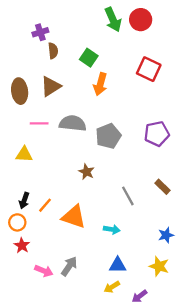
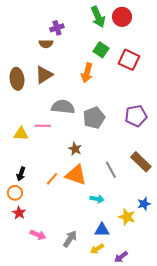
purple cross: (40, 32) -> (57, 28), moved
brown semicircle: (53, 51) -> (46, 44), turned 96
green square: (89, 58) -> (101, 50), moved
pink line: (39, 123) -> (43, 126), moved
brown rectangle: (163, 187) -> (141, 162), size x1.5
orange line: (45, 205) -> (52, 179), moved
orange triangle: (74, 217) -> (76, 175), moved
gray arrow: (69, 266) -> (70, 239), moved
yellow star: (159, 266) -> (127, 217), moved

